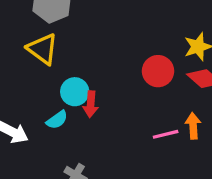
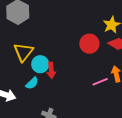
yellow triangle: (43, 49) -> (23, 52), moved, turned 40

